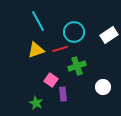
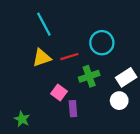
cyan circle: (74, 32) -> (102, 43), moved
white rectangle: (109, 35) -> (126, 77), moved
green star: (36, 103) -> (22, 119), moved

